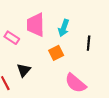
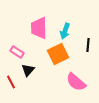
pink rectangle: (12, 38) -> (17, 52), moved
orange square: (56, 53) -> (58, 54), size x1.5

